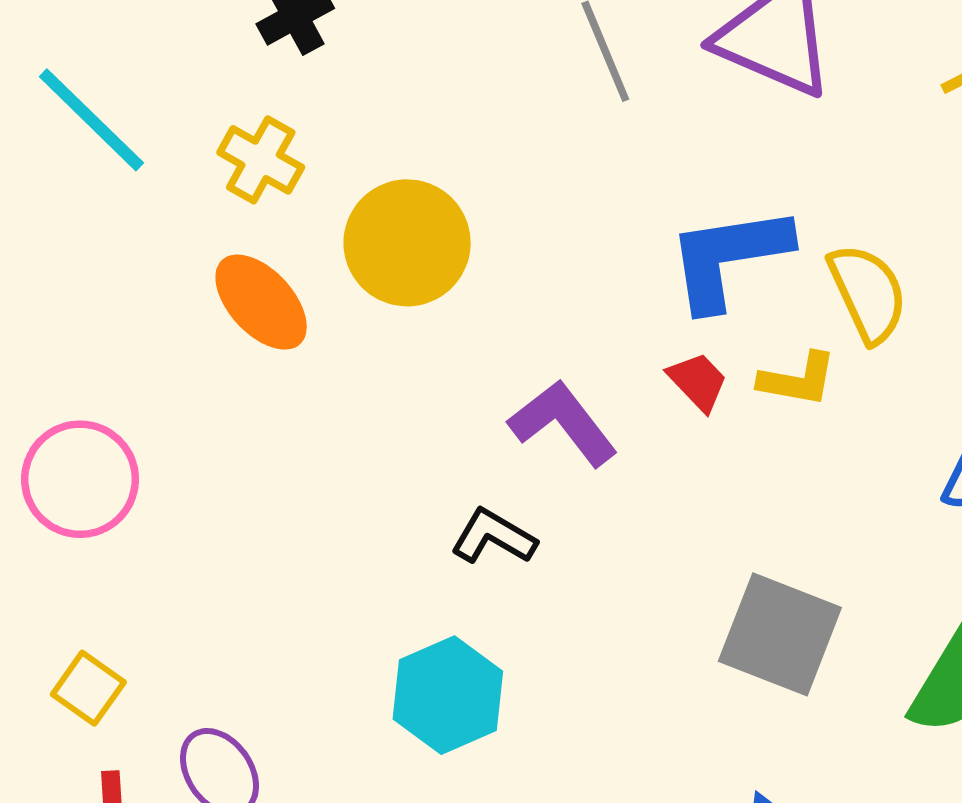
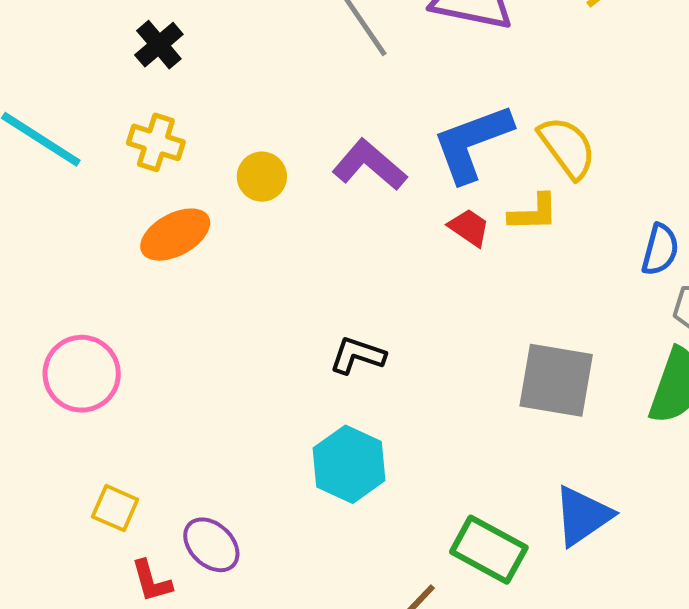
yellow circle: (407, 243) -> (262, 177), size x0.6
orange ellipse: (261, 302) -> (175, 235), turned -64
purple L-shape: (563, 423) -> (369, 165), moved

